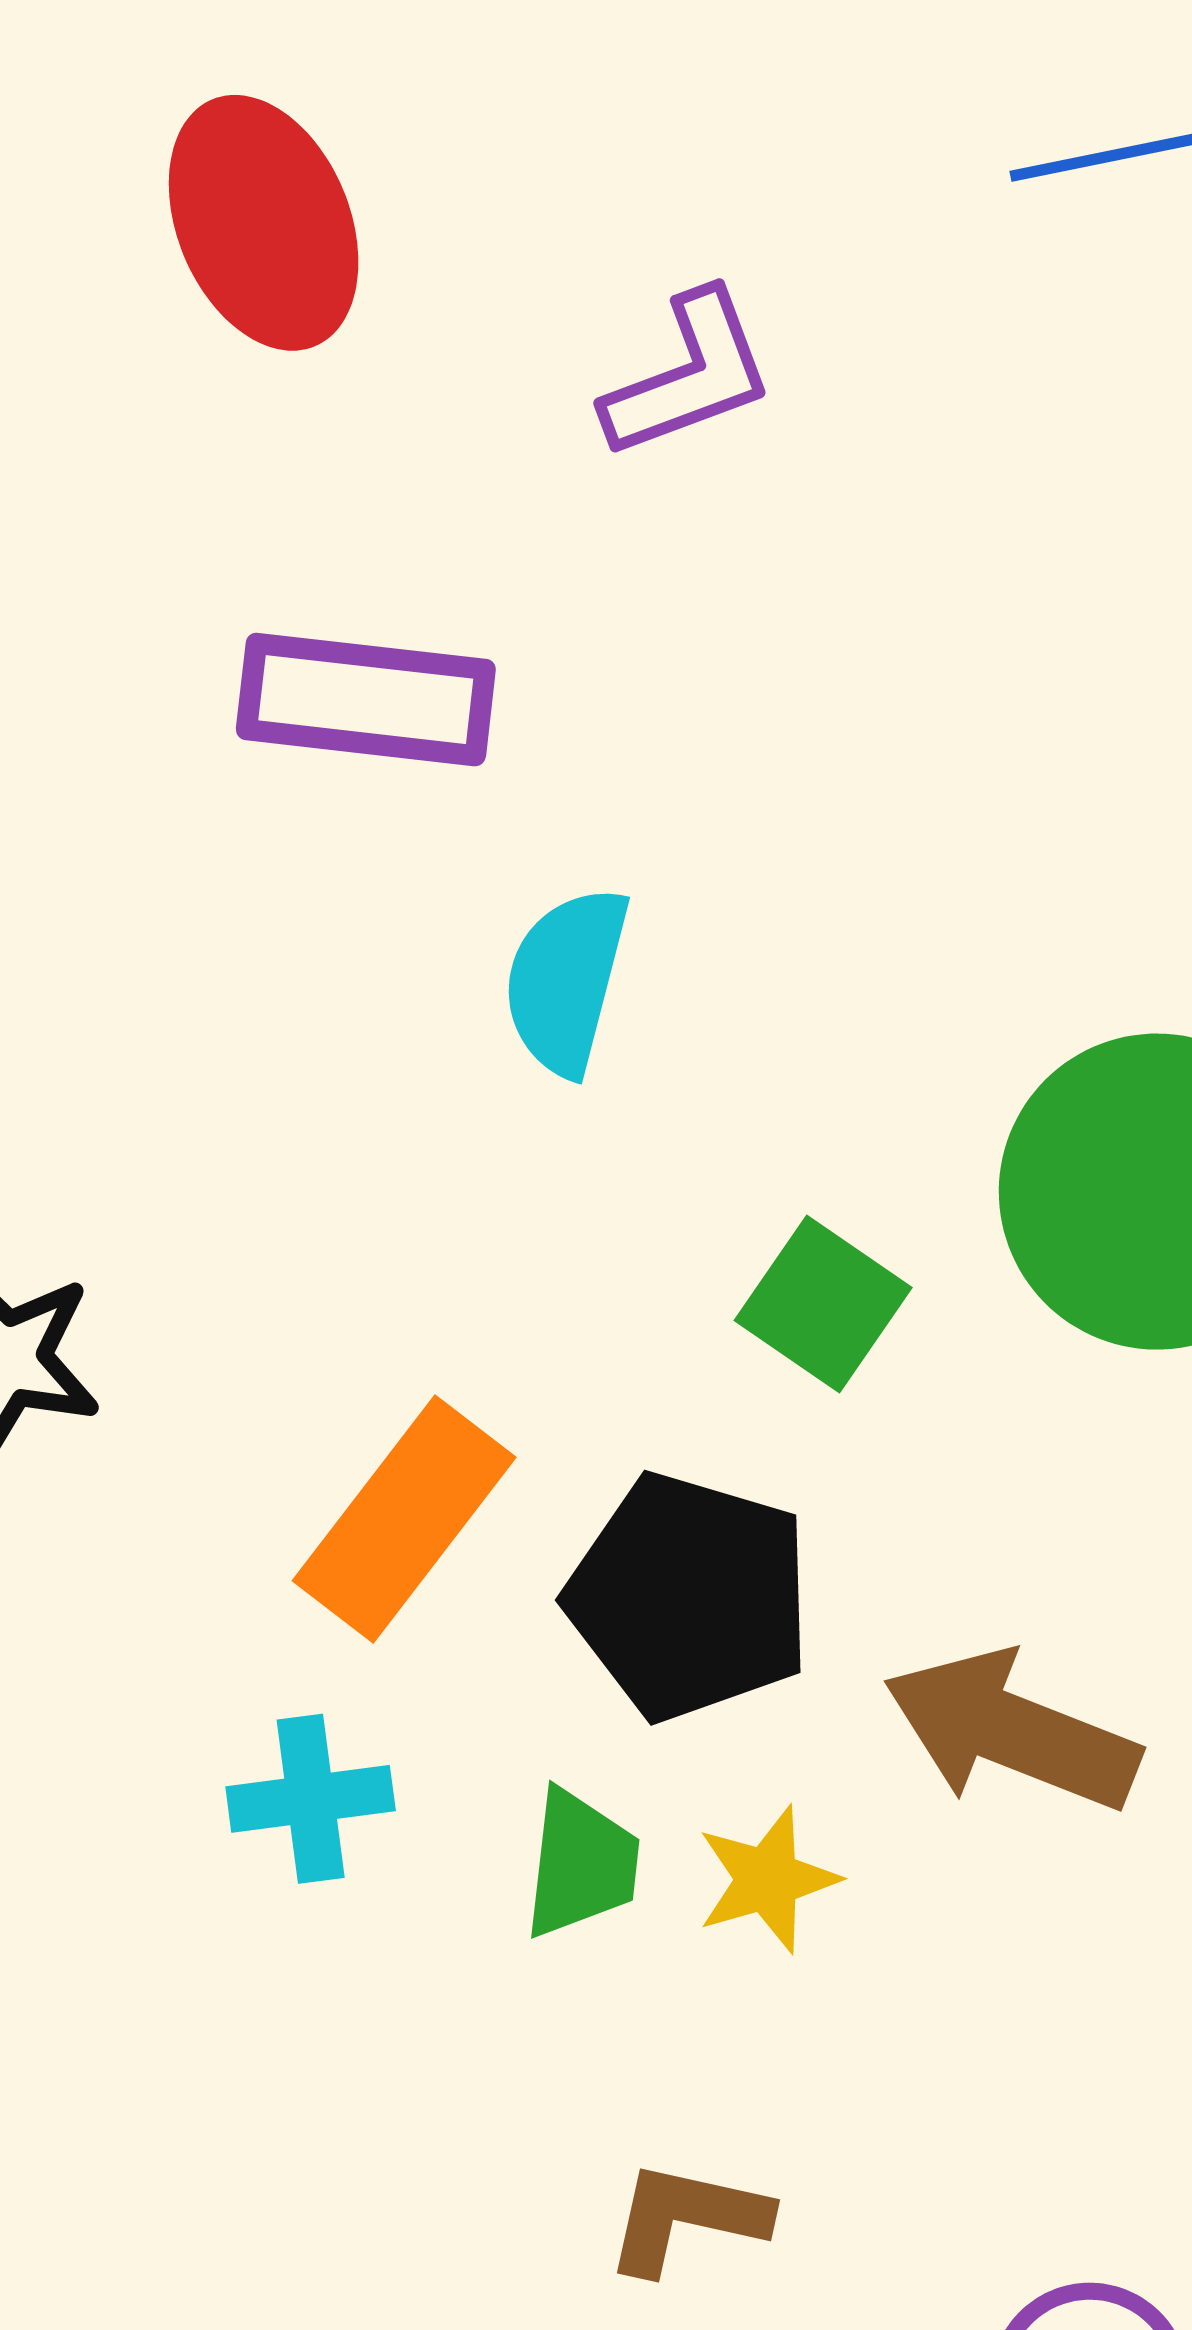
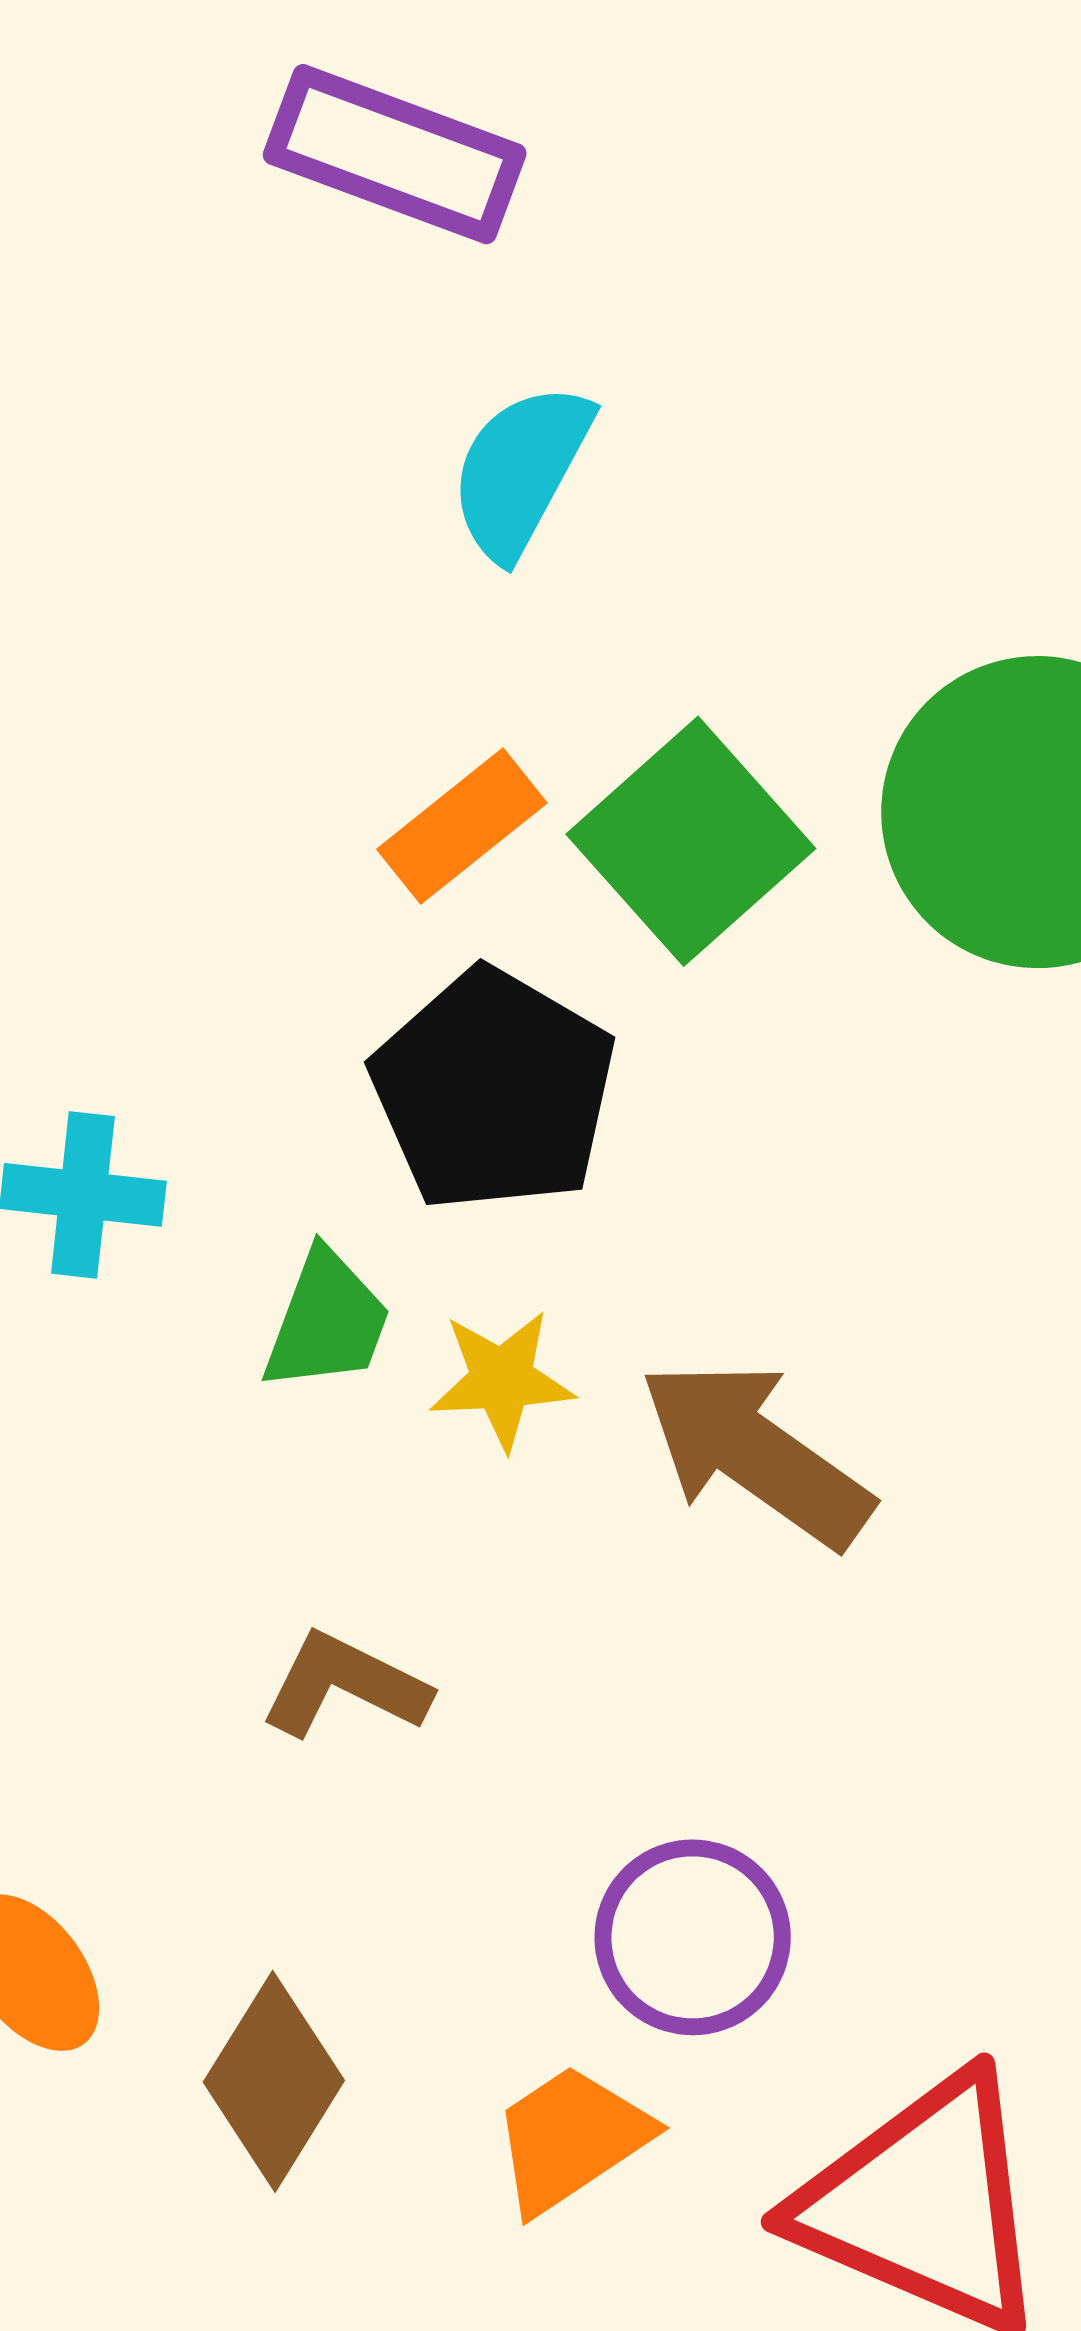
green square: (823, 1304) -> (691, 841), size x1.4
orange rectangle: (404, 1519) -> (462, 826), moved, size x0.7
brown arrow: (1011, 1731) -> (756, 1453), moved

